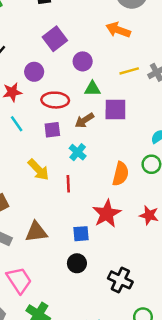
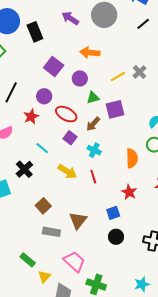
orange arrow: (118, 30) -> (90, 53), moved
red ellipse: (55, 100) -> (66, 114), turned 40
cyan line: (17, 124) -> (42, 148), moved
purple square: (52, 130) -> (70, 138), turned -32
red star: (107, 214) -> (129, 192), size x0.7
brown triangle: (36, 232) -> (78, 221), turned -30

